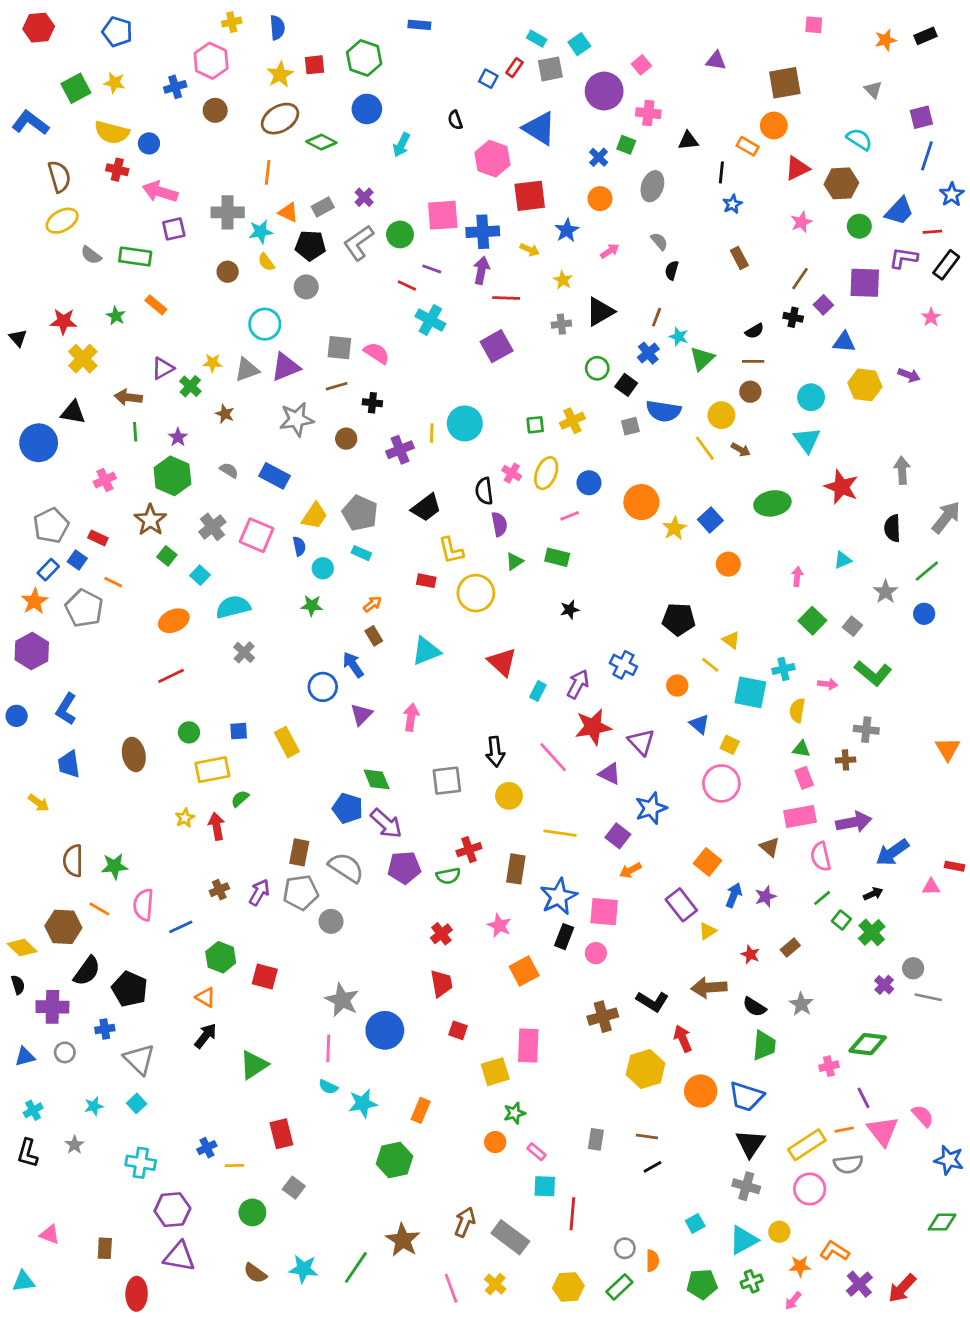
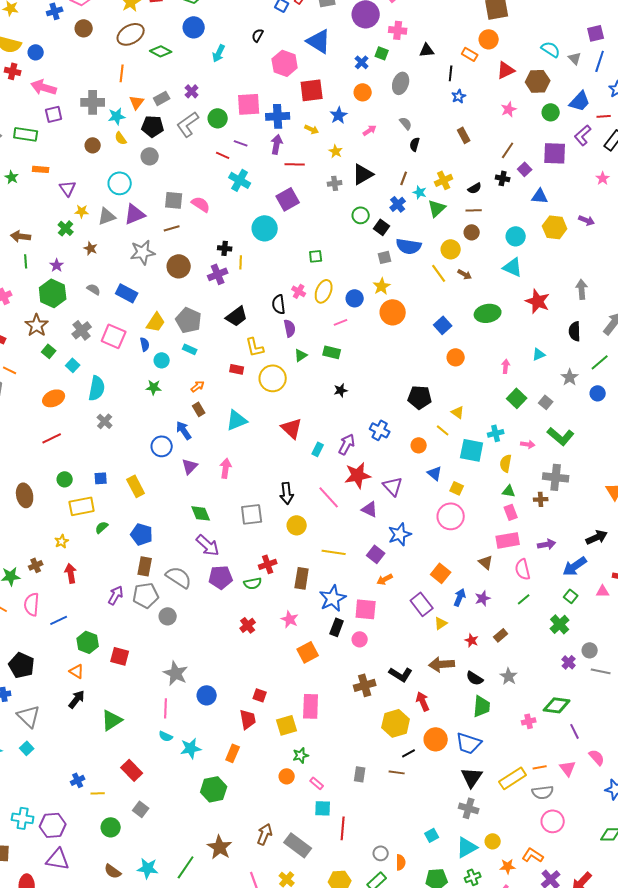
gray triangle: (873, 90) -> (575, 58), moved
black semicircle: (455, 120) -> (258, 35), turned 48
orange triangle: (288, 212) -> (137, 102), turned 42
purple L-shape: (903, 258) -> (583, 135), turned -50
orange rectangle: (156, 305) -> (41, 169), turned -35
purple triangle: (163, 368) -> (68, 188), moved, turned -36
black cross: (372, 403) -> (225, 248), moved
yellow cross: (572, 421) -> (444, 180), moved
cyan circle: (465, 423) -> (265, 228), moved
brown circle: (346, 439) -> (179, 266), size x1.5
cyan triangle: (807, 440) -> (513, 267), turned -30
yellow star: (674, 528) -> (382, 286), moved
cyan semicircle: (233, 607) -> (97, 388), turned 115
gray cross: (866, 730) -> (556, 477), size x1.4
blue pentagon: (348, 808) -> (142, 534), moved
purple arrow: (854, 822) -> (547, 544), size x0.7
red arrow: (217, 826) -> (71, 573), moved
brown cross: (219, 890) -> (36, 565), moved
black arrow: (873, 894) -> (597, 537), moved, size x1.5
green square: (841, 920) -> (571, 596), moved
red trapezoid: (441, 983) -> (248, 719), moved
blue circle: (385, 1030) -> (207, 695), size x0.7
purple line: (863, 1098) -> (575, 731), moved
pink triangle: (883, 1131) -> (568, 768), size x0.7
red rectangle: (281, 1134) -> (132, 770), turned -30
cyan cross: (141, 1163) -> (23, 818), moved
black line: (652, 1167) -> (409, 753), moved
pink circle: (810, 1189) -> (553, 821), moved

